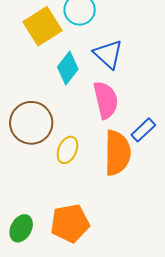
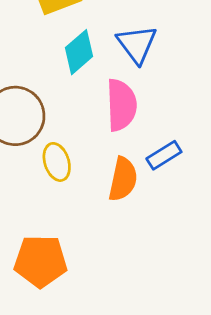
yellow ellipse: (67, 150) -> (57, 162), turned -52
orange semicircle: (117, 153) -> (123, 179), size x0.7

